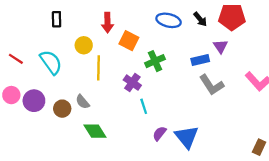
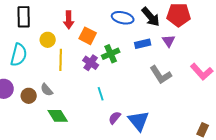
black rectangle: (57, 19) -> (24, 17), size x1.5
black arrow: (200, 19) -> (151, 17), size x1.5
blue rectangle: (200, 60) -> (143, 44), moved
cyan semicircle: (51, 62) -> (19, 55), turned 50
purple cross: (132, 83) -> (91, 63), moved

